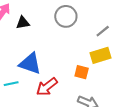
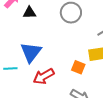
blue triangle: (30, 64) -> (31, 52), turned 40

